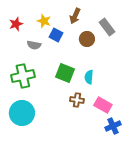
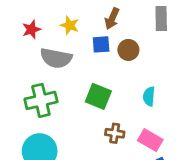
gray rectangle: (107, 27) -> (161, 19), moved, turned 36
blue square: (56, 35) -> (101, 44), moved, turned -32
gray semicircle: (34, 45) -> (56, 58), size x1.6
cyan semicircle: (89, 77) -> (149, 96), moved

